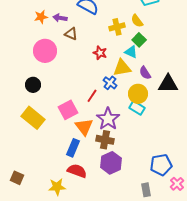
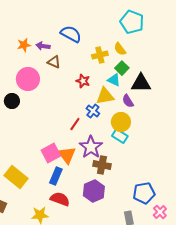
black triangle: (168, 84) -> (141, 83), moved
black circle: (33, 85) -> (12, 101), moved
pink square: (68, 110) -> (51, 153), moved
yellow rectangle: (33, 118) -> (16, 177), moved
brown cross: (105, 140) -> (102, 165), moved

